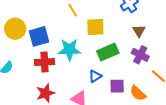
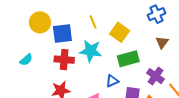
yellow line: (73, 10) -> (93, 22), moved
yellow square: (95, 27) -> (120, 32), turned 30
purple cross: (140, 55) -> (155, 76), moved

